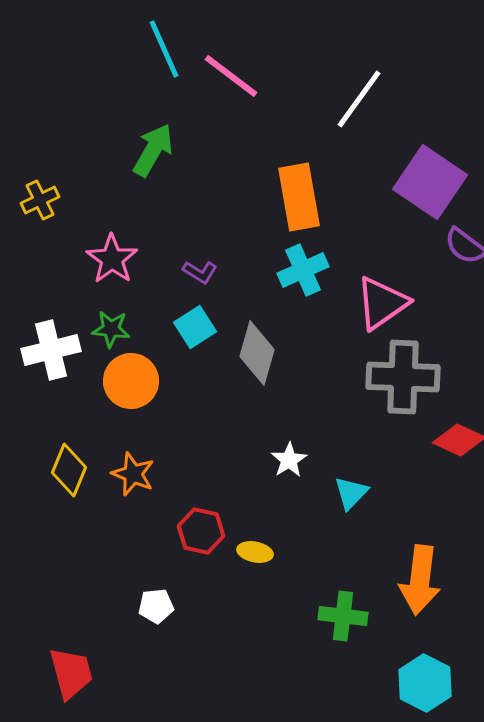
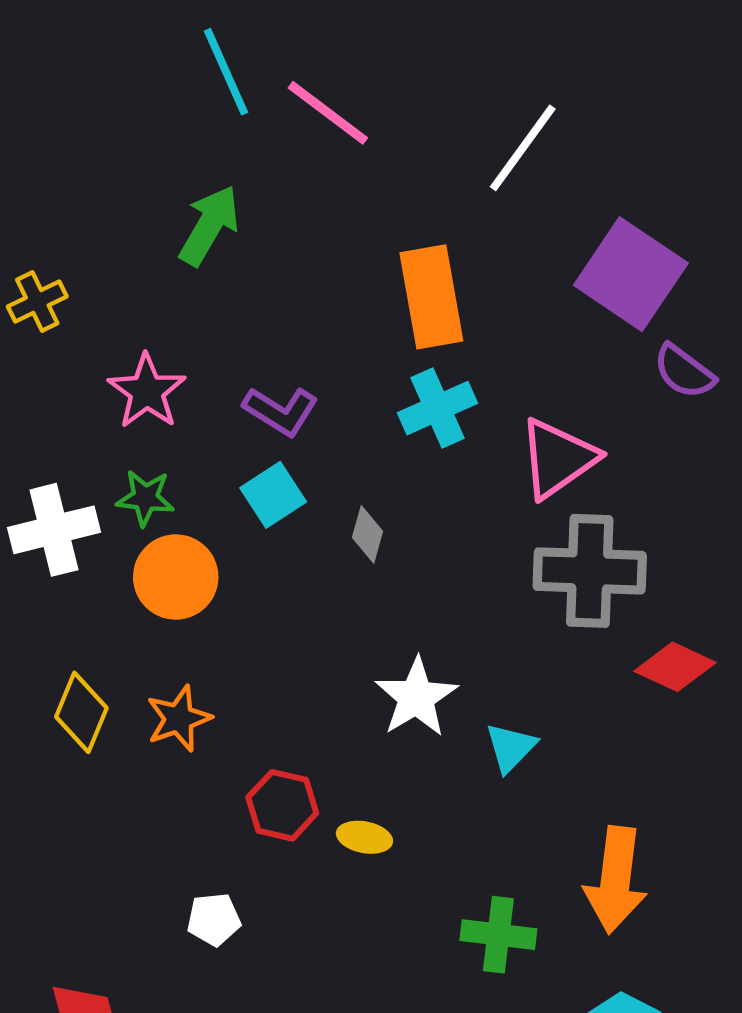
purple L-shape: (200, 272) -> (281, 411), size x1.4
gray diamond: (257, 353) -> (367, 534), size x0.6
white star: (289, 460) -> (416, 697), size x1.5
orange star: (133, 474) -> (179, 719), turned 30

